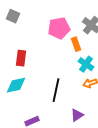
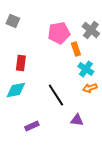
black line: (56, 90) -> (56, 95), turned -45
purple triangle: (77, 115) -> (77, 120), turned 40

